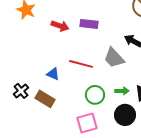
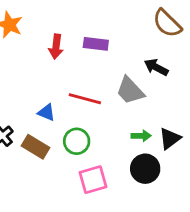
red arrow: (60, 26) -> (56, 47), turned 78
green circle: (95, 95) -> (77, 141), moved

